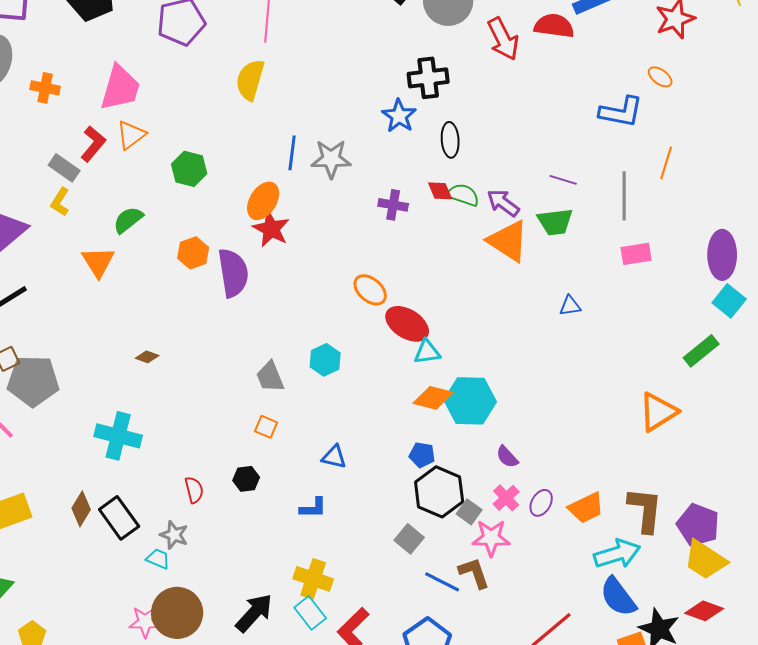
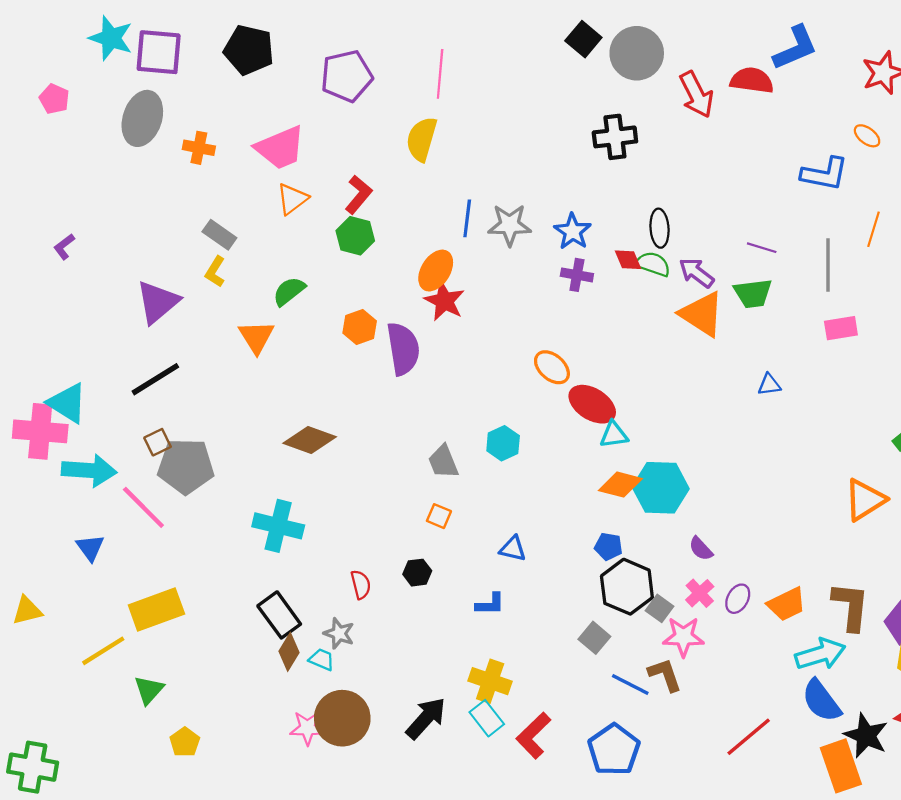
pink trapezoid: (120, 88) -> (280, 148), turned 51
blue star: (399, 116) -> (573, 231), moved
black ellipse: (450, 140) -> (660, 228), moved
red L-shape: (93, 144) -> (359, 194), moved
brown diamond: (147, 357) -> (310, 440), size x2.0
brown diamond: (81, 509) -> (289, 652), moved

